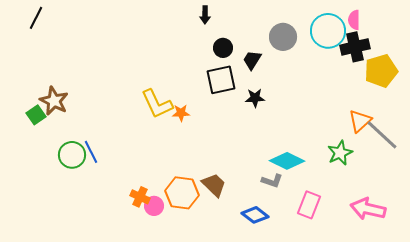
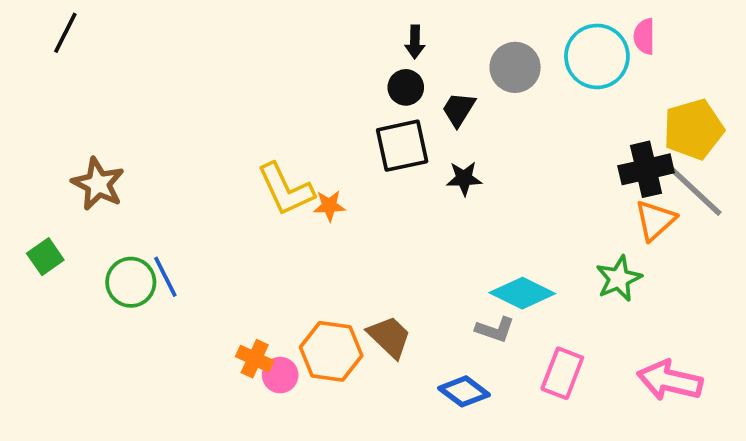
black arrow: (205, 15) -> (415, 42), moved
black cross: (355, 47) -> (646, 169), moved
green square: (36, 115) -> (45, 257), moved
gray line: (382, 135) -> (695, 191), moved

